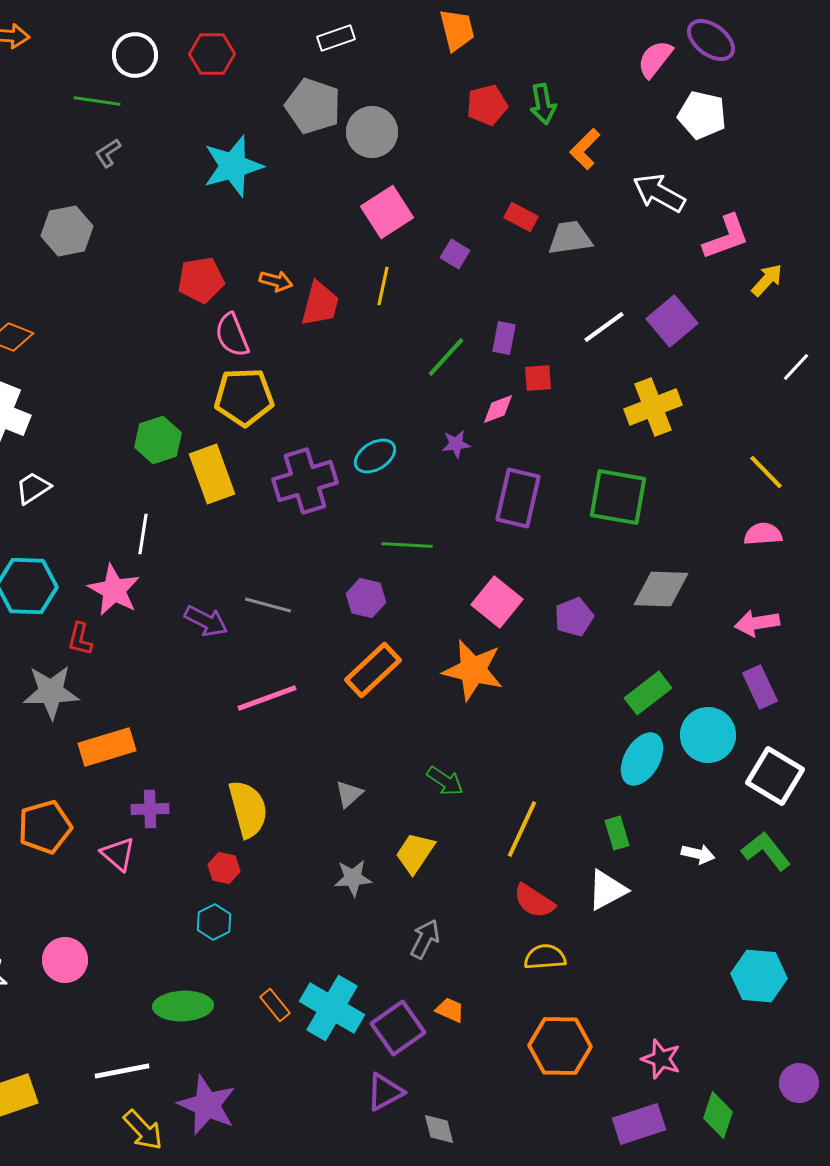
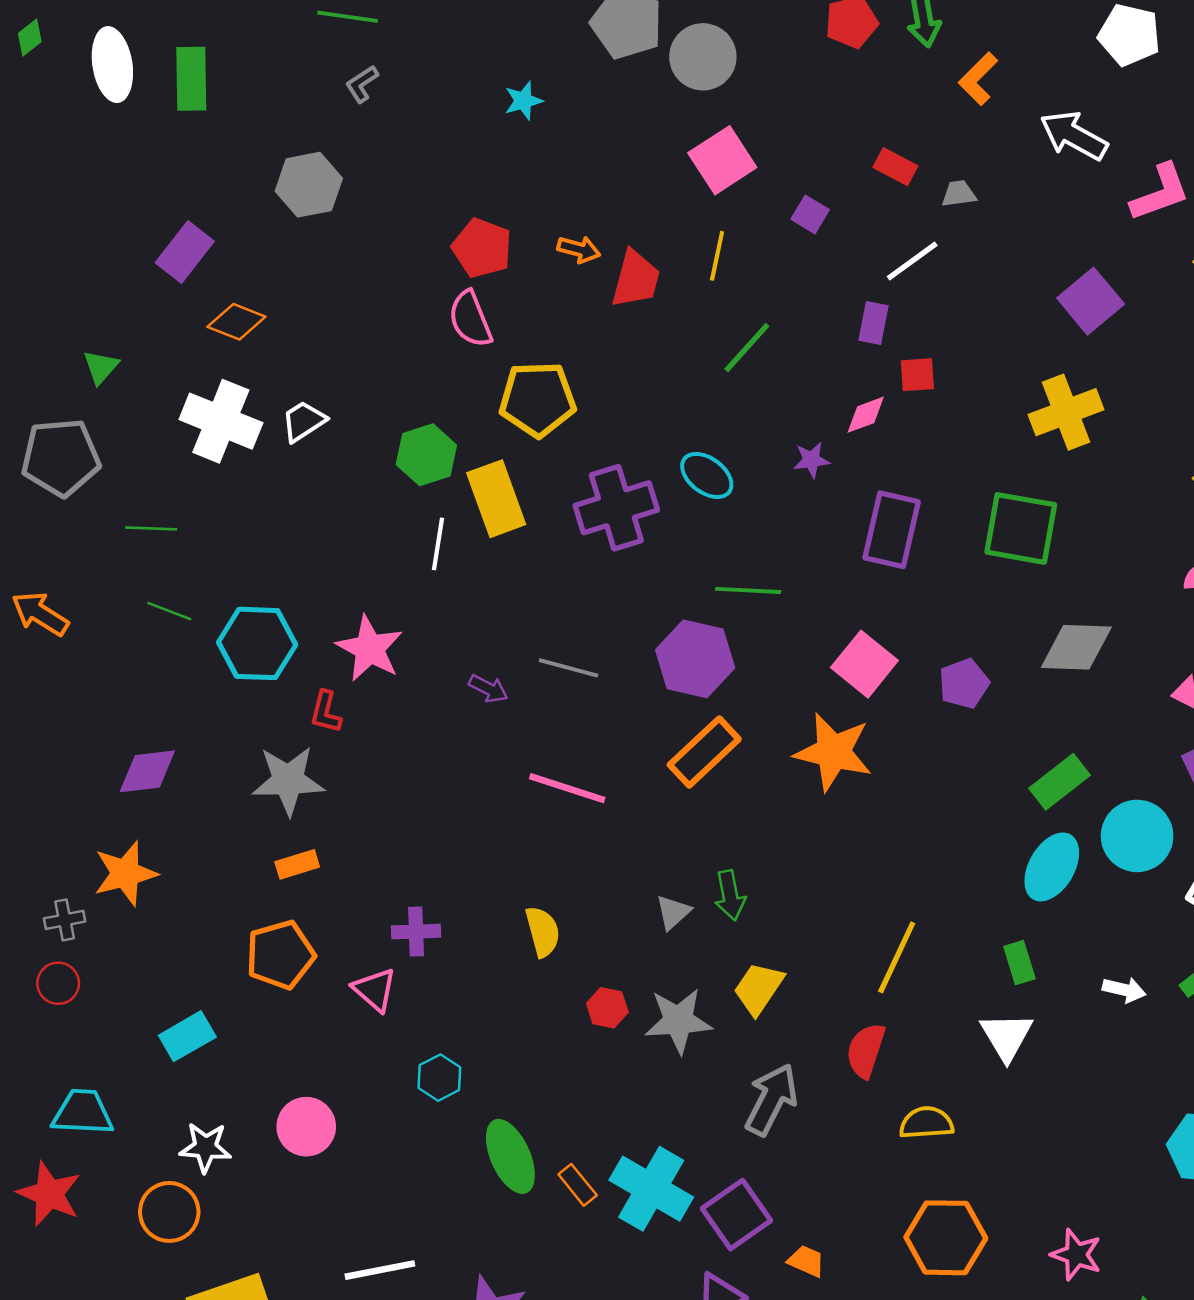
cyan star: (233, 166) -> (523, 101), size x0.5
gray trapezoid: (570, 238) -> (959, 194), size x0.6
red pentagon: (201, 280) -> (482, 248), turned 30
white line: (604, 327) -> (912, 261), moved
pink semicircle: (232, 335) -> (470, 319), moved
green line: (446, 357) -> (747, 348), moved
cyan ellipse: (375, 456) -> (707, 475), turned 69
white trapezoid: (33, 488) -> (304, 421), moved
white line: (143, 534) -> (438, 544), moved
purple hexagon: (366, 598) -> (695, 659), size x1.5
purple arrow: (206, 621) -> (488, 689), size x0.7
pink line: (267, 698) -> (567, 788), turned 38
orange rectangle: (107, 747) -> (297, 864), moved, size x0.6
green arrow: (445, 781) -> (730, 895), moved, turned 45
yellow semicircle: (248, 809) -> (543, 932), size x0.7
red hexagon: (224, 868) -> (607, 1008), moved
gray star: (353, 878) -> (678, 1021), size x1.4
white triangle: (607, 890) -> (1007, 1036), turned -33
red semicircle: (534, 901) -> (866, 1050), moved, turned 75
cyan hexagon: (214, 922) -> (439, 1078), moved
gray arrow: (425, 939) -> (771, 1100), size x1.4
green ellipse: (183, 1006) -> (510, 1156), moved, turned 68
orange trapezoid: (450, 1010) -> (806, 1261), moved

